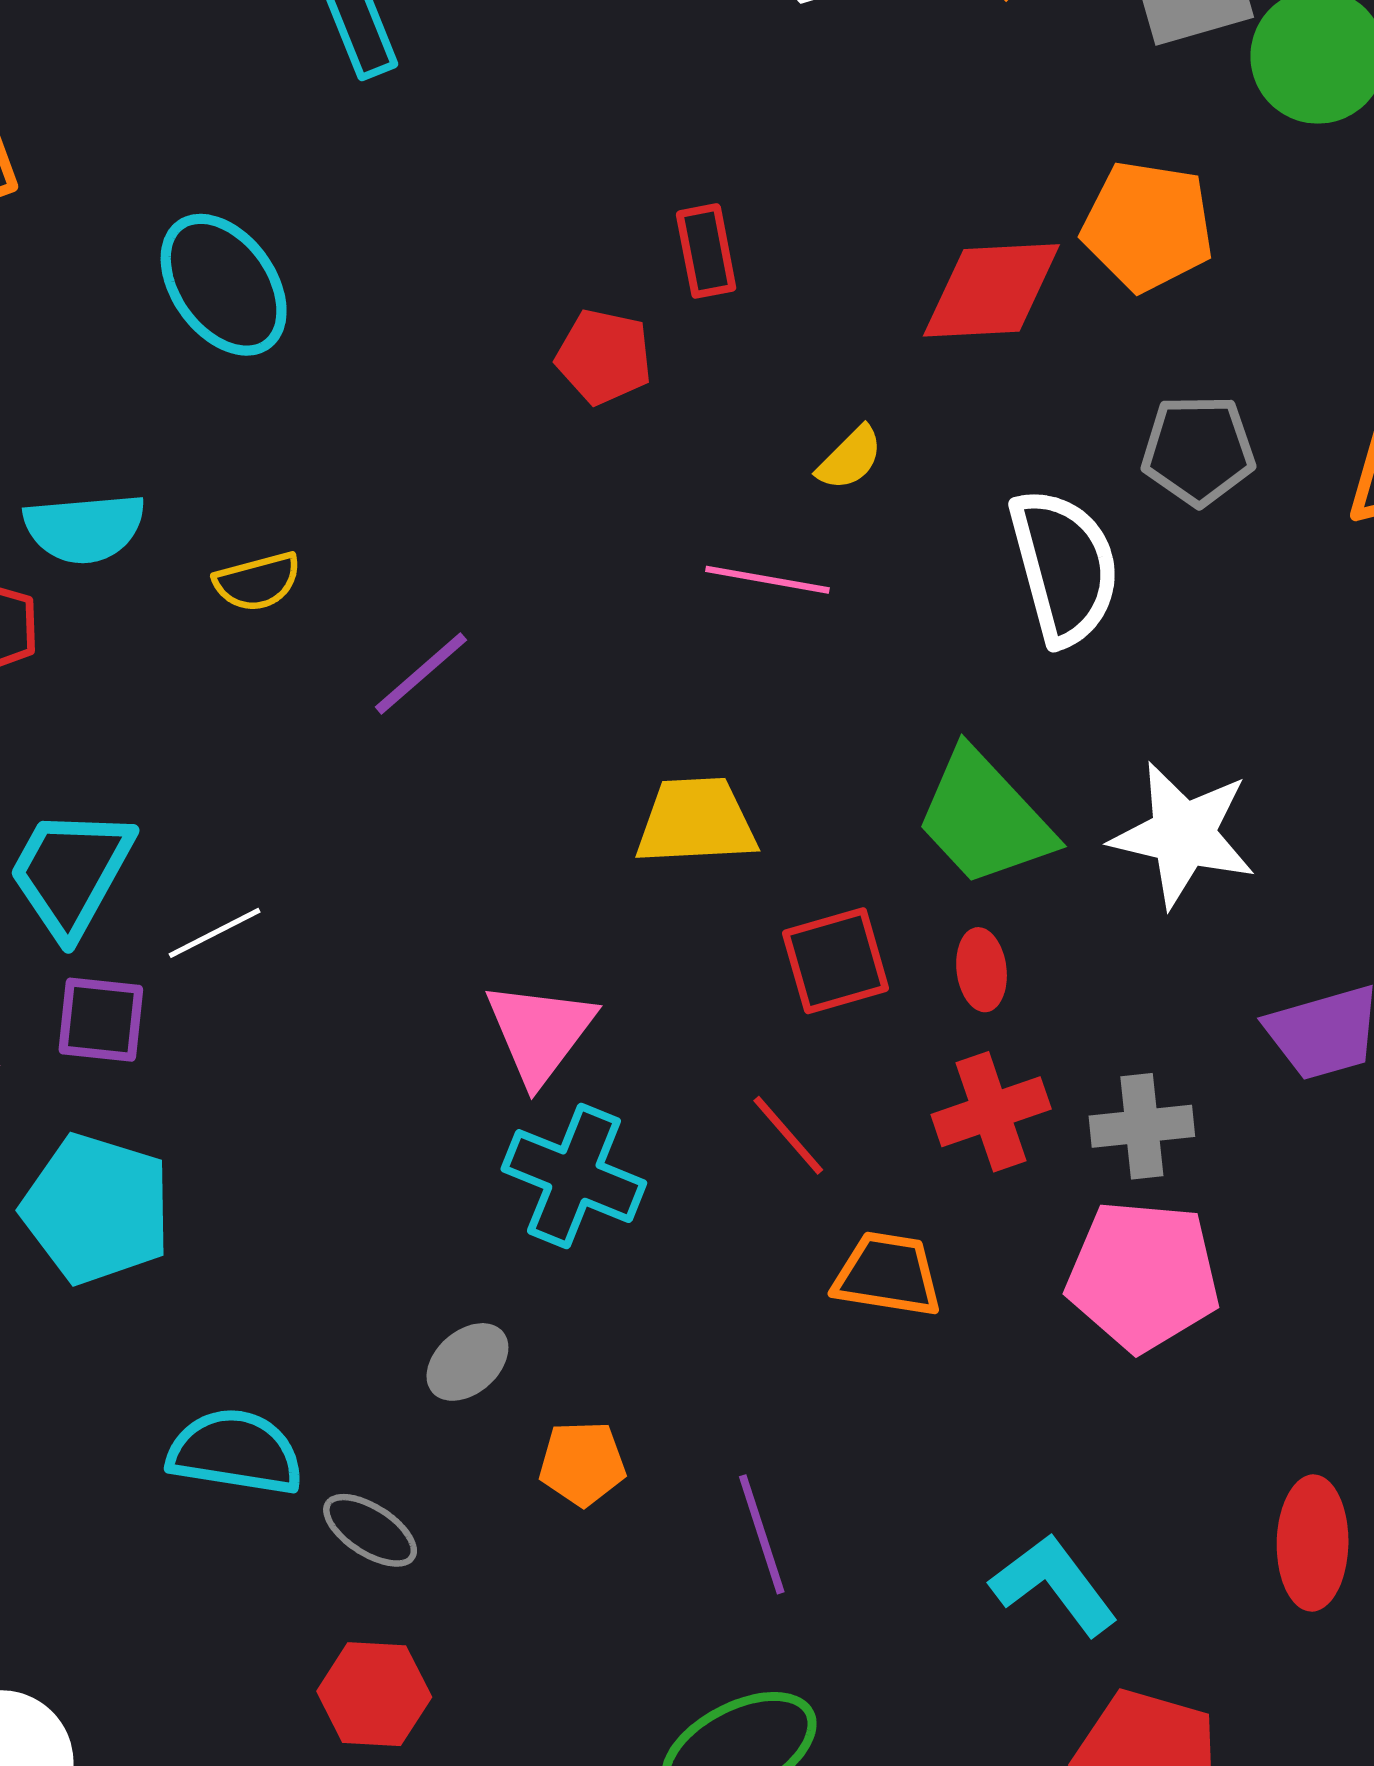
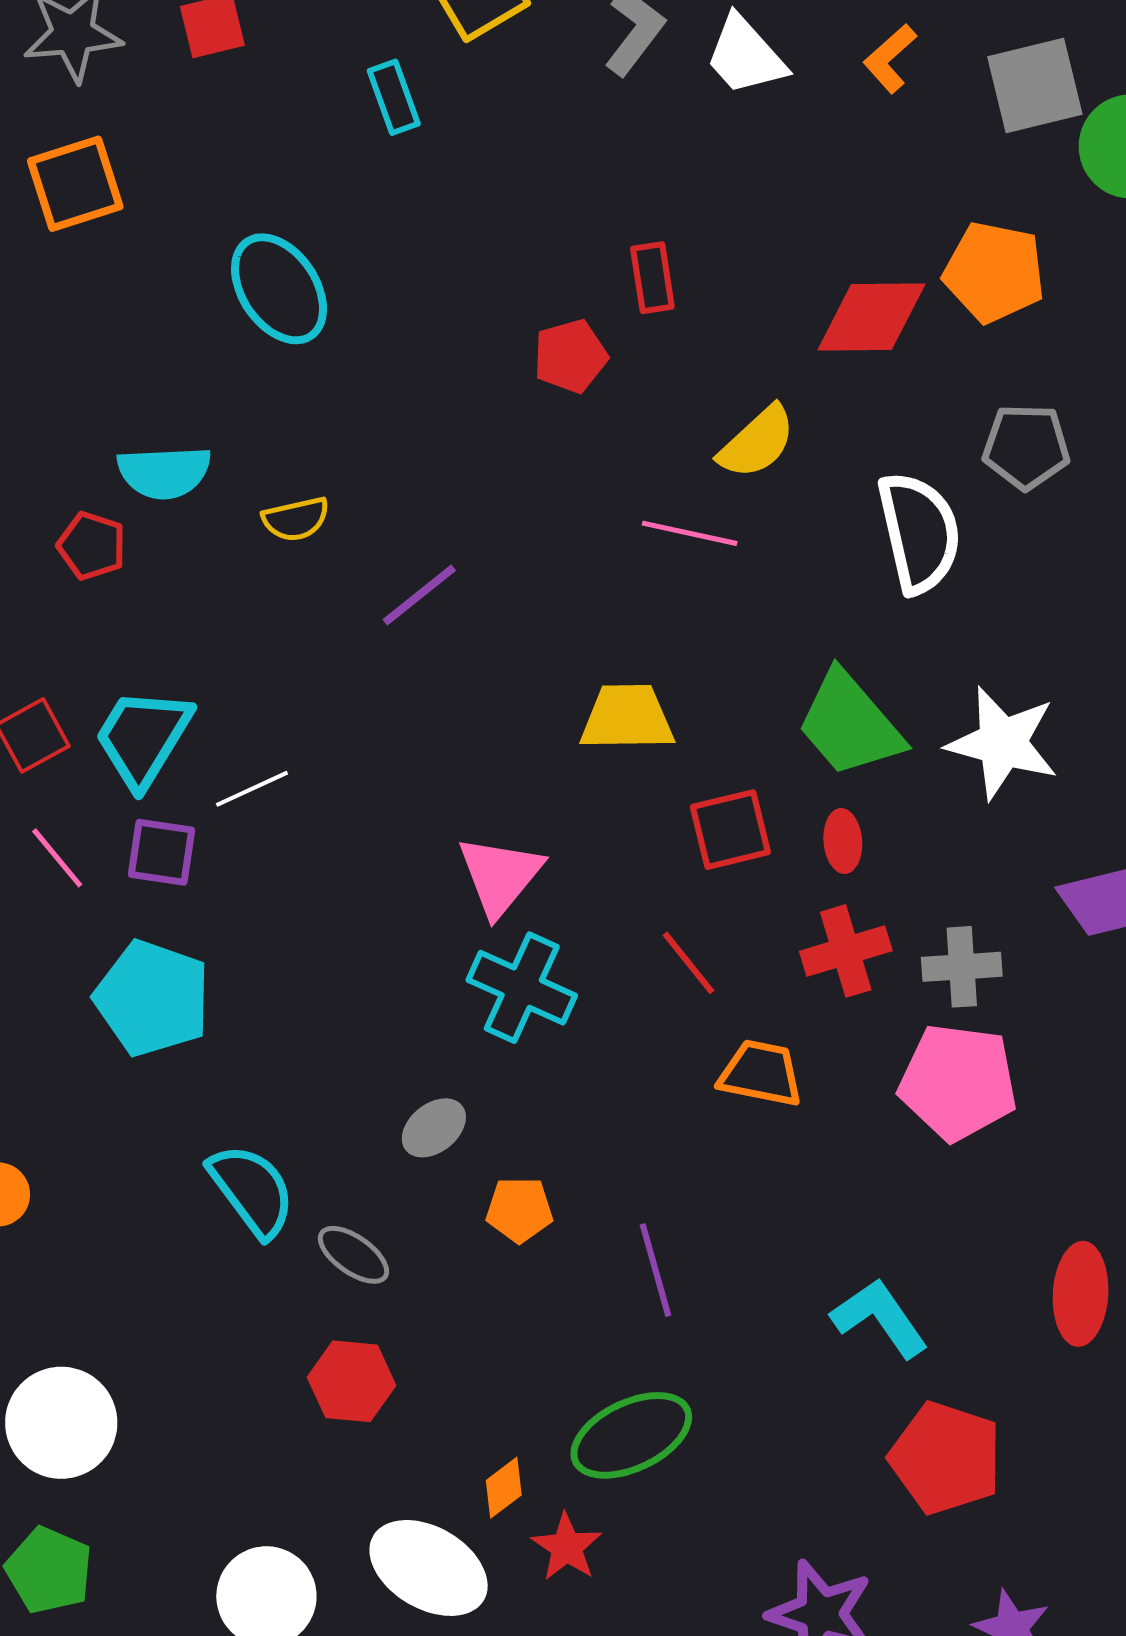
red pentagon: (604, 357) -> (570, 356), turned -30
yellow semicircle: (850, 458) -> (757, 442), size x1.5
cyan semicircle: (235, 1452) -> (252, 1190), turned 42

